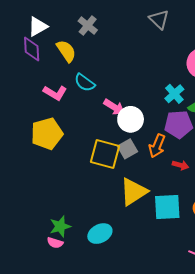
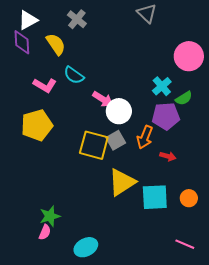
cyan ellipse: (100, 234) -> (86, 247), moved
pink semicircle: (55, 243) -> (45, 232), turned -84

